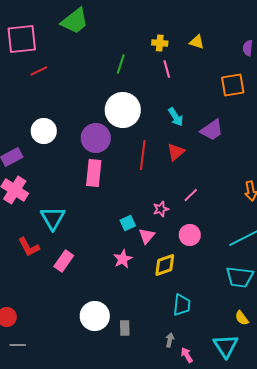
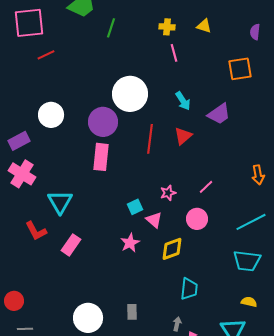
green line: (121, 64) -> (111, 28), moved
pink line: (191, 195) -> (206, 187), moved
pink triangle: (147, 236) -> (154, 220), turned -30
white circle: (95, 316) -> (88, 318), moved
yellow semicircle: (242, 318) -> (249, 302), turned 140

